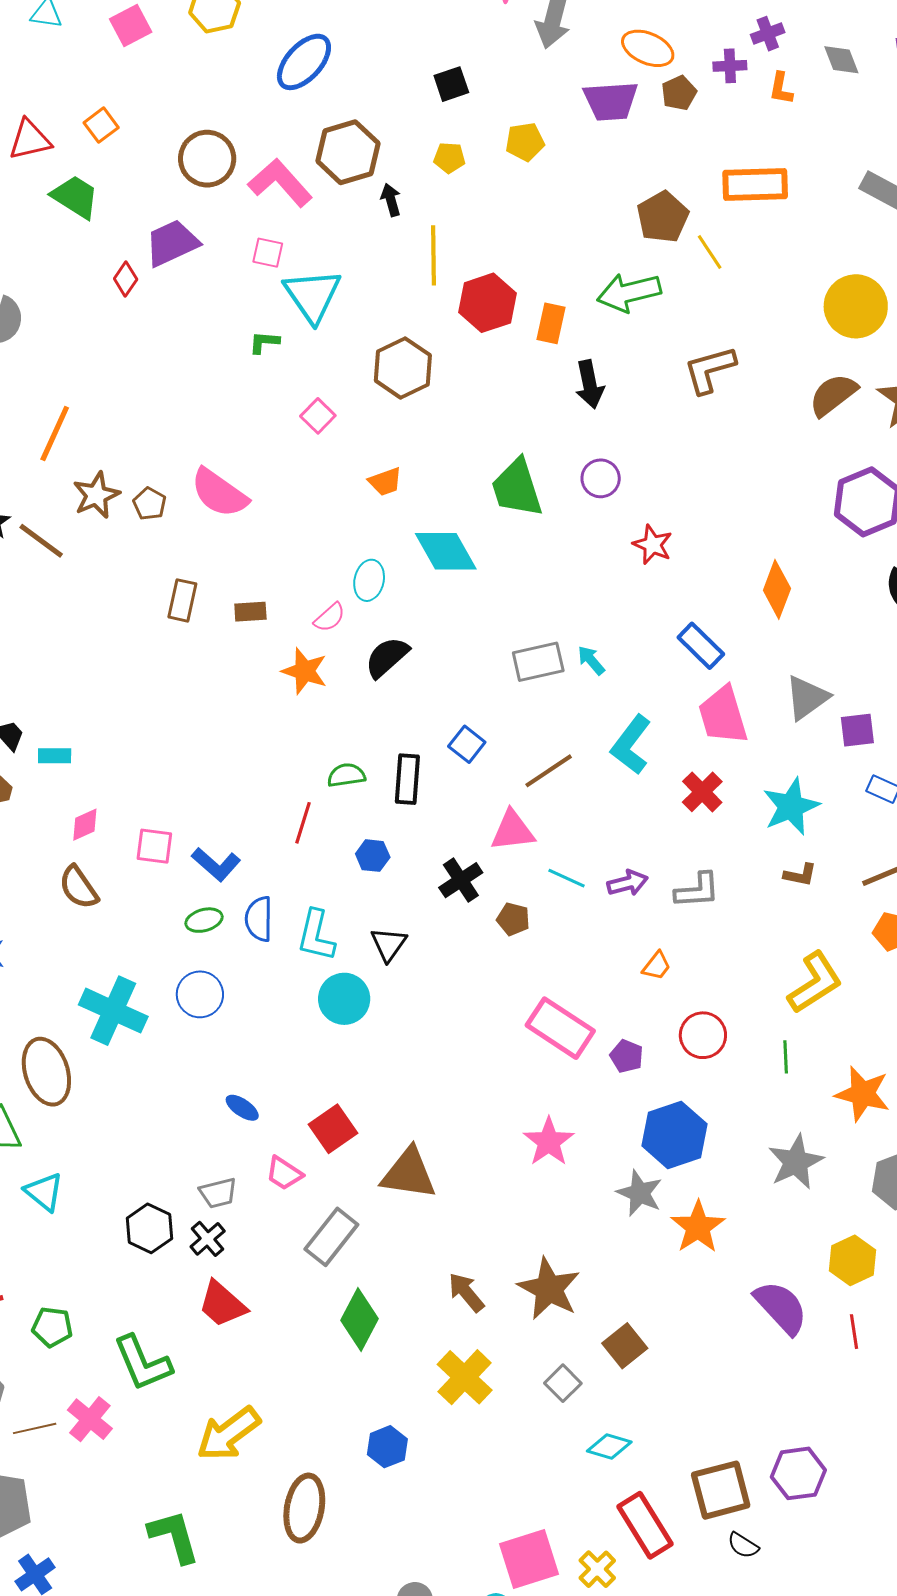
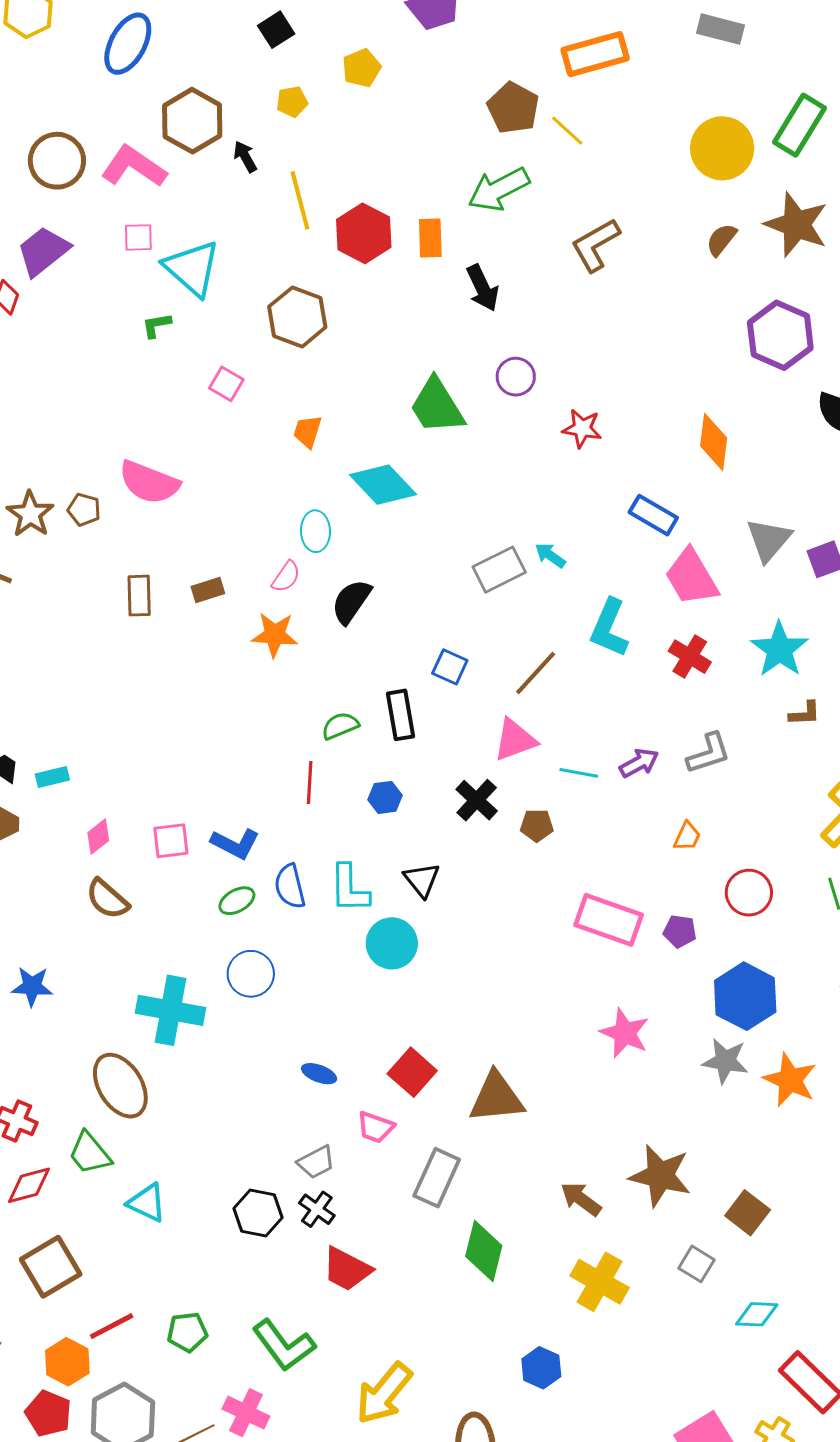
brown semicircle: (833, 395) -> (721, 240), size x0.7
orange trapezoid: (385, 482) -> (307, 431), turned 141

